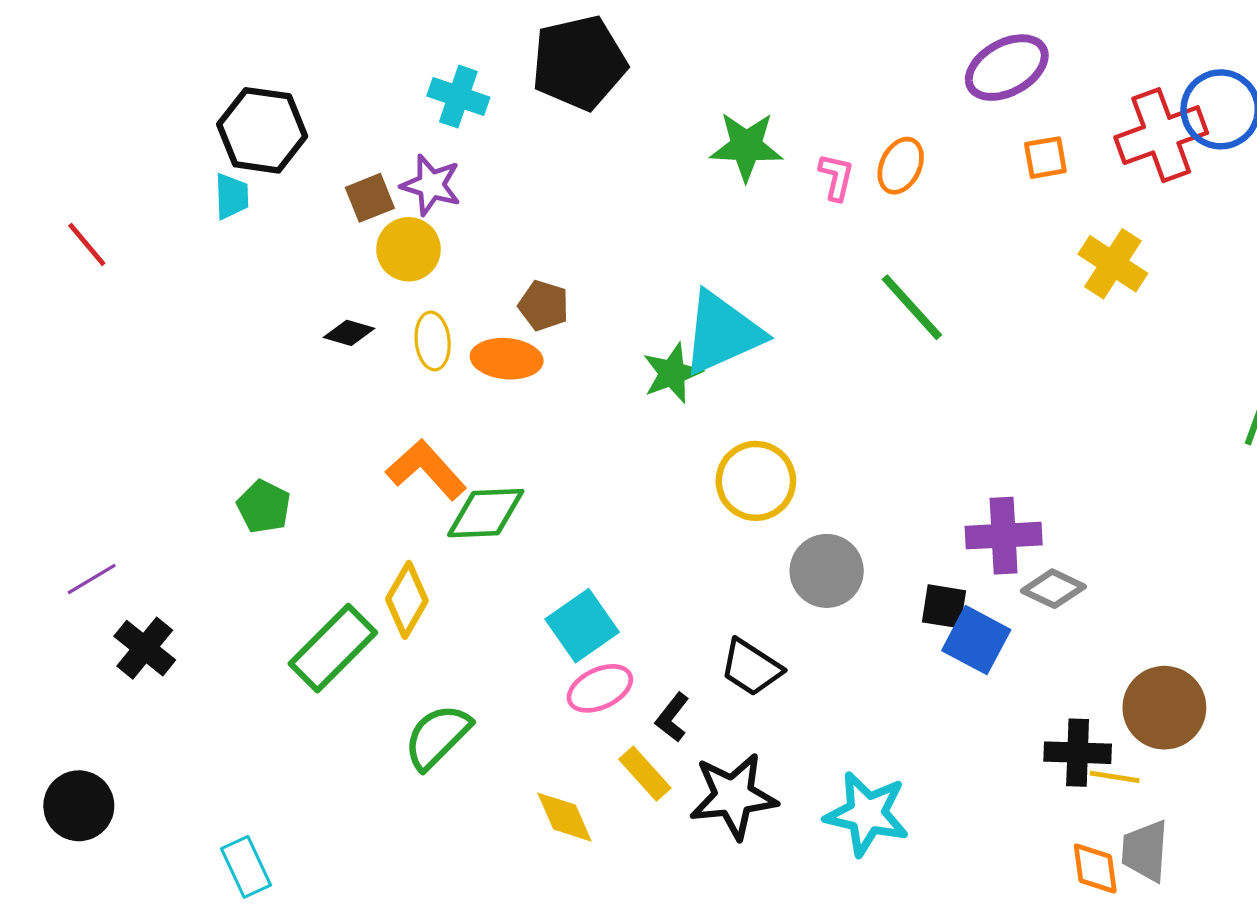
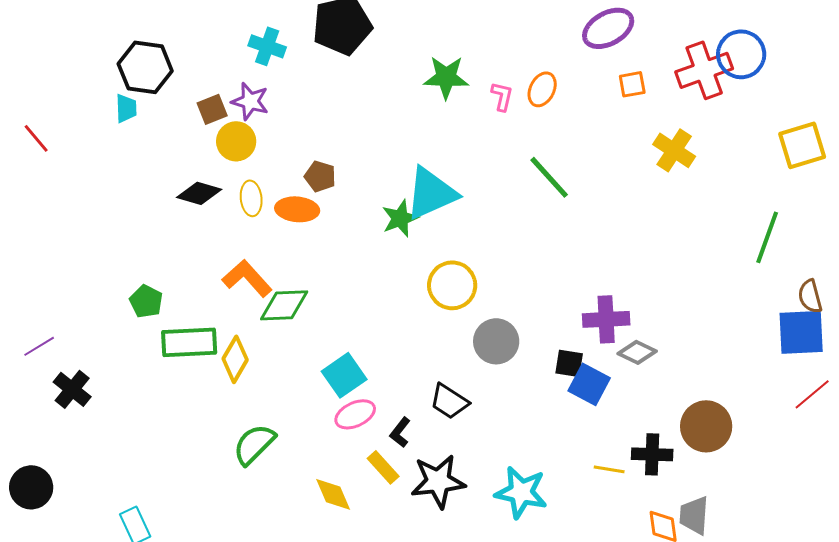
black diamond: (349, 333) -> (199, 193), size x1.4
green rectangle: (333, 648) -> (189, 342), moved, turned 42
yellow line: (1115, 777) -> (609, 469), moved

